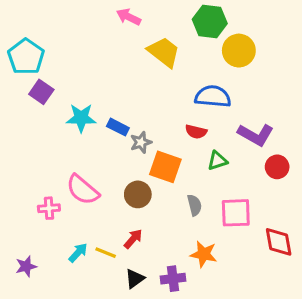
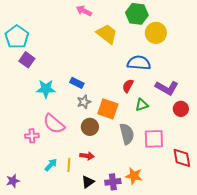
cyan star: (81, 118) -> (46, 89), moved
red semicircle: (196, 132) -> (128, 86), turned 104
gray star: (141, 142) -> (84, 102), moved
gray semicircle: (194, 205) -> (127, 134), size x1.5
red arrow: (133, 239) -> (87, 156), turned 56
yellow line: (106, 253) -> (69, 165), turned 72
orange star: (204, 254) -> (134, 176), moved
purple star: (26, 266) -> (13, 181), moved

